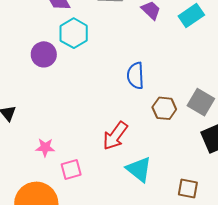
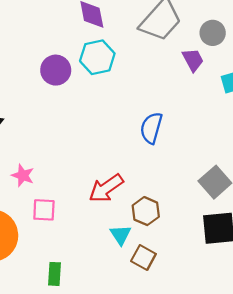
brown hexagon: (164, 108) -> (146, 211), moved
cyan triangle: (139, 169) -> (121, 235), size x0.7
brown square: (188, 188) -> (143, 258), moved

